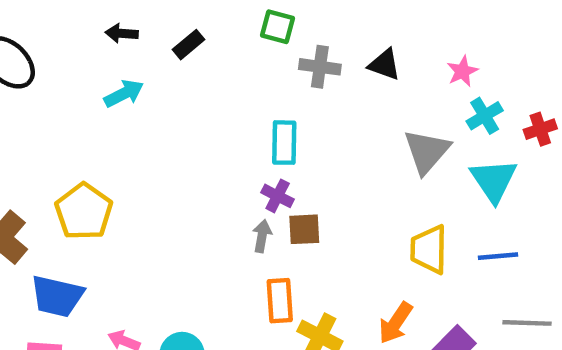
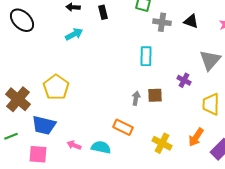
black rectangle: (188, 45) -> (103, 12), turned -64
purple cross: (278, 196) -> (184, 80), moved
orange rectangle: (280, 301) -> (123, 127), moved, turned -60

